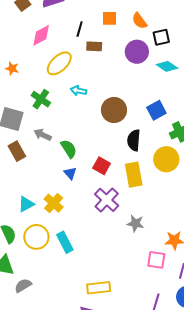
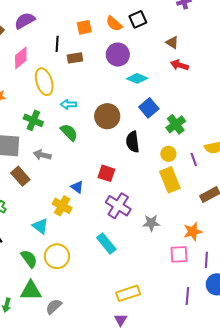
black square: (161, 37) -> (138, 19), moved
yellow ellipse: (59, 63) -> (44, 82), turned -52
cyan diamond: (167, 66) -> (137, 78), moved
green semicircle: (69, 149) -> (69, 132), moved
yellow circle: (166, 159) -> (168, 154), size x0.6
yellow rectangle: (134, 175) -> (170, 180), moved
yellow cross: (54, 203) -> (62, 206), moved
cyan triangle: (26, 204) -> (40, 226), turned -42
cyan rectangle: (65, 242) -> (106, 243), moved

